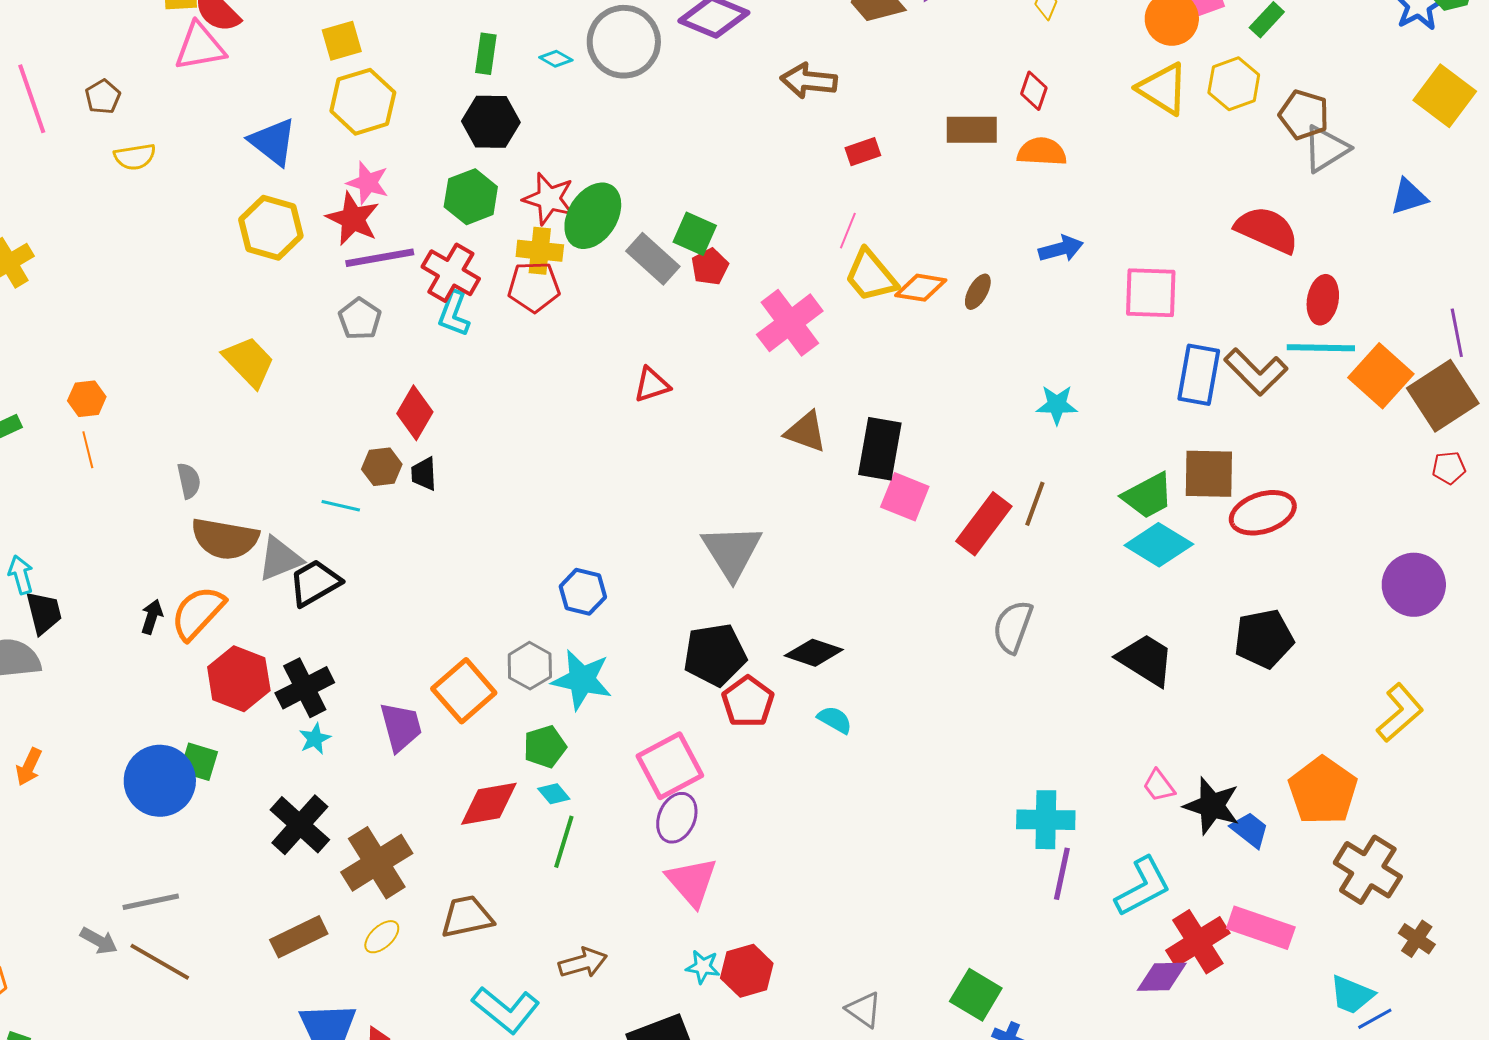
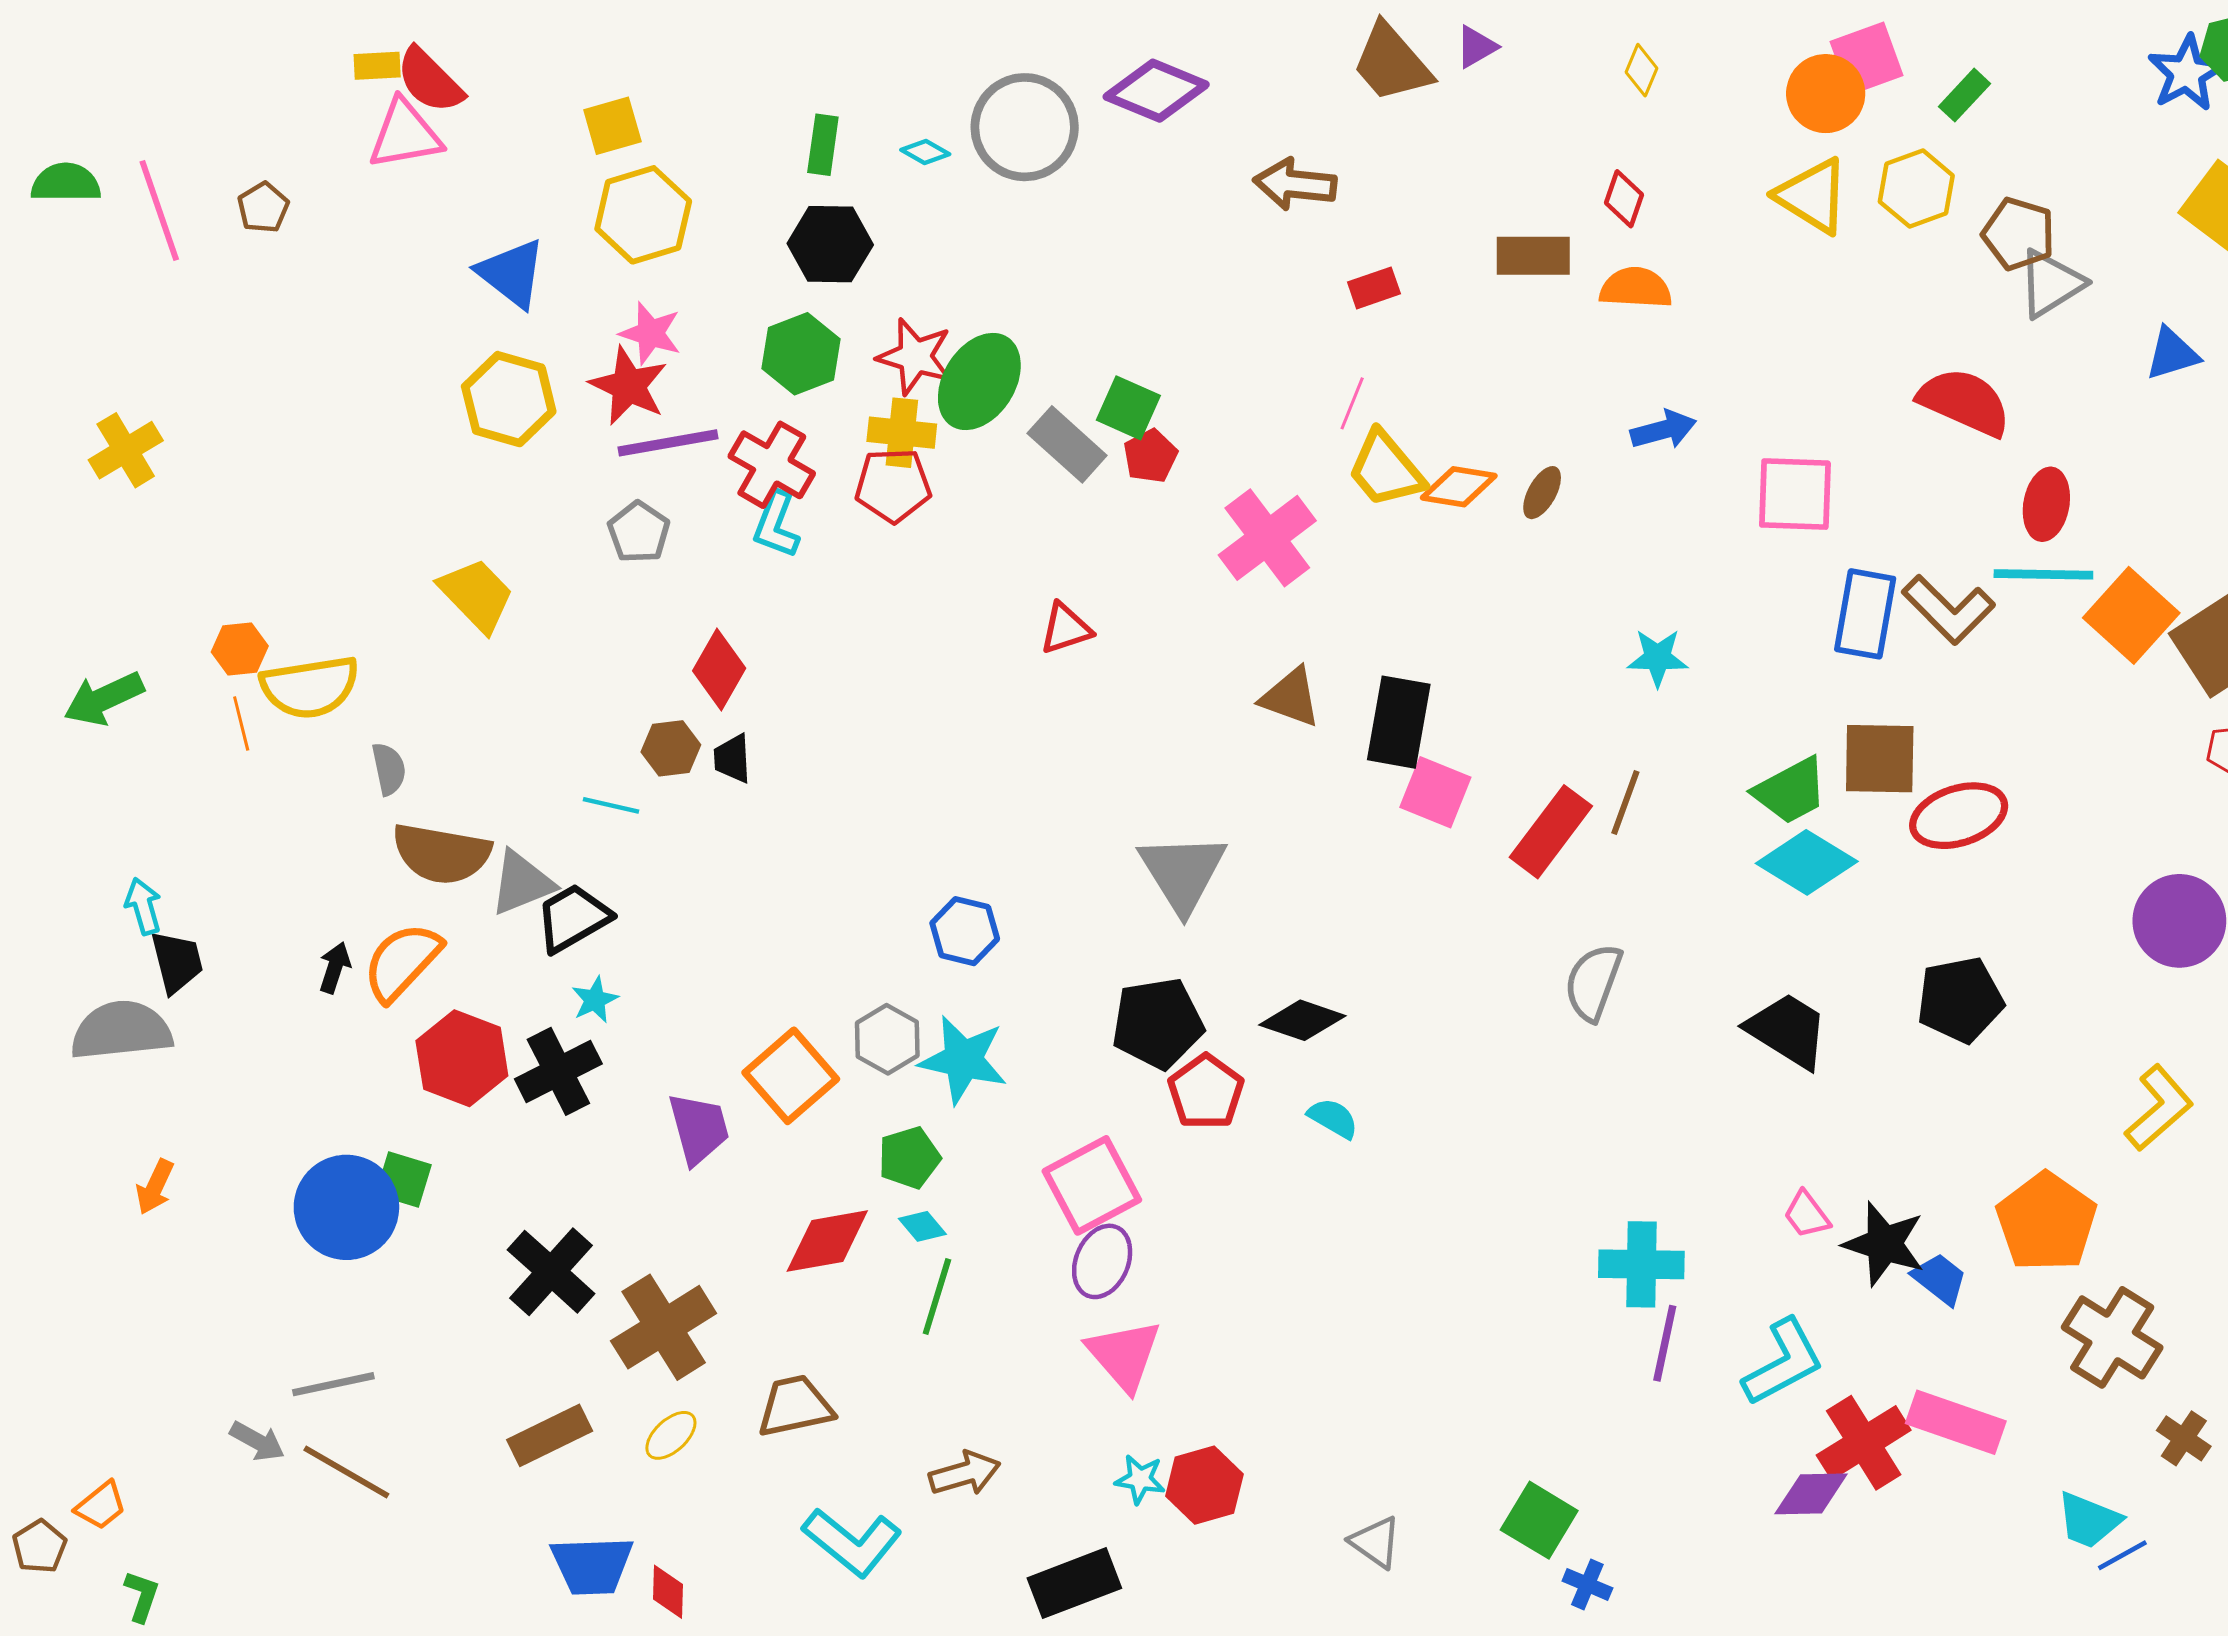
yellow semicircle: (135, 157) -> (310, 687), moved, size x1.6
cyan star: (315, 739) -> (595, 1000), moved

